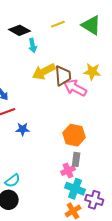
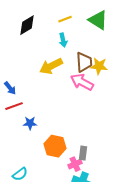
black diamond: (20, 30) -> (27, 25), turned -60
cyan arrow: (33, 45) -> (63, 40), moved
brown trapezoid: (63, 76) -> (84, 62), moved
orange hexagon: (74, 135) -> (55, 146), moved

